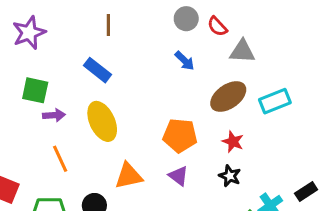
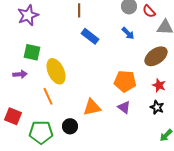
blue rectangle: (97, 70) -> (90, 36), moved
purple arrow: (54, 115) -> (20, 74), moved
yellow ellipse: (102, 121) -> (56, 71), moved

